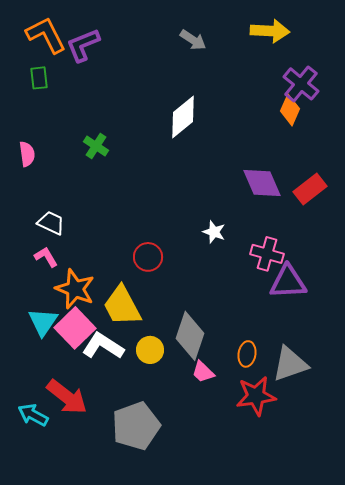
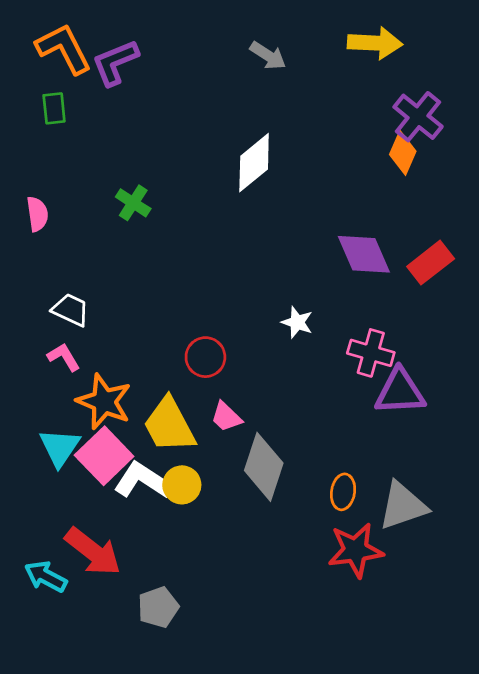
yellow circle: (150, 350) -> (182, 485), moved
pink trapezoid: (203, 372) -> (226, 417), moved
gray pentagon: (136, 426) -> (158, 607), moved, size x0.6

